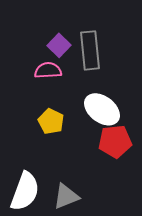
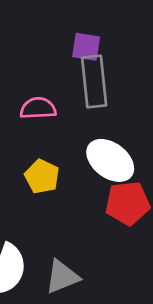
purple square: (59, 45) -> (86, 47), moved, turned -35

